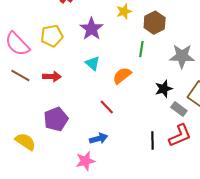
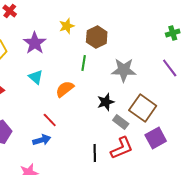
blue arrow: (99, 139) -> (42, 140), moved

